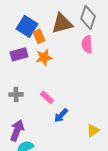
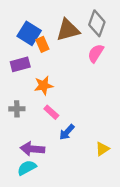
pink semicircle: (87, 44) -> (96, 53), turned 36
orange star: (44, 57) -> (44, 86), moved
purple arrow: (17, 130) -> (32, 149), moved, turned -105

